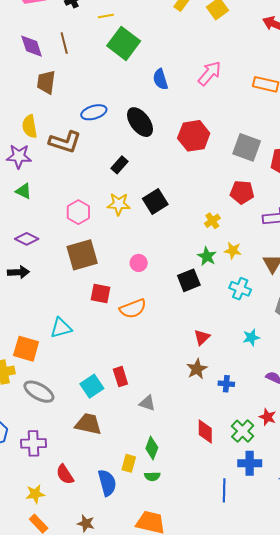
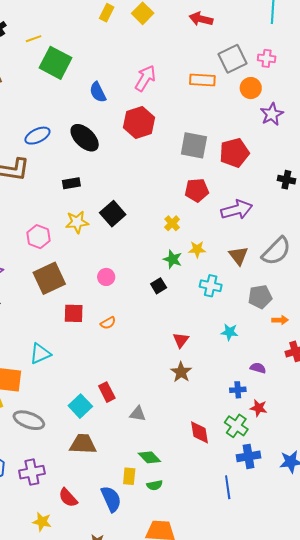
red hexagon: (194, 136) -> (139, 123), moved
black rectangle: (120, 165) -> (71, 183), turned 48
black square: (189, 280) -> (159, 286), size x0.7
orange semicircle: (133, 309) -> (108, 323), size x0.6
cyan star: (251, 337) -> (230, 332), turned 30
blue cross: (226, 384) -> (238, 390), moved
green diamond: (152, 448) -> (149, 457), turned -55
yellow star: (35, 494) -> (42, 522), turned 30

